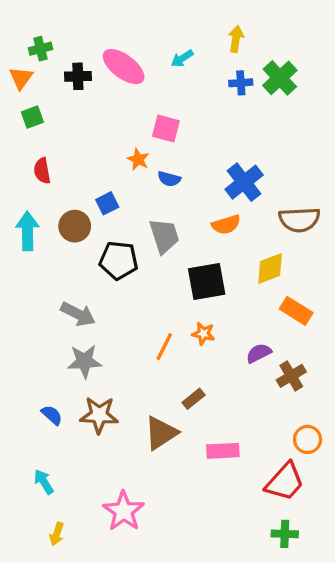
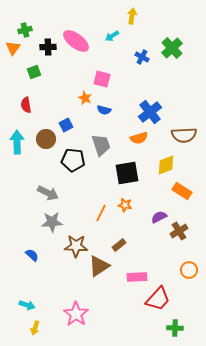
yellow arrow: (236, 39) -> (132, 16), moved
blue cross: (241, 83) -> (142, 57), moved, turned 32
green square: (32, 117) -> (34, 72), moved
brown star: (99, 415) -> (76, 246), moved
cyan arrow: (44, 482) -> (27, 305), moved, turned 140
red trapezoid: (285, 482) -> (158, 299), moved

